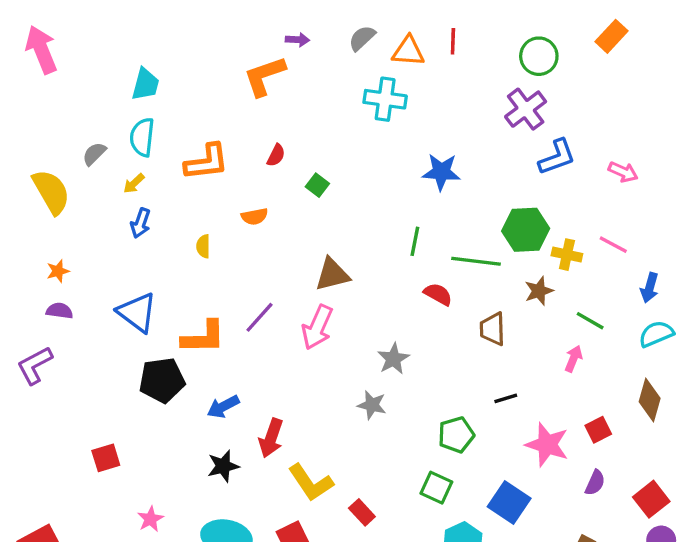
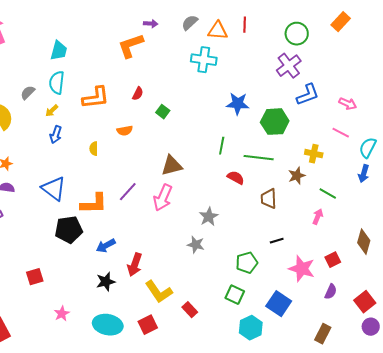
green hexagon: (526, 230) -> (275, 122), moved
pink line: (613, 245) -> (341, 133), moved
cyan semicircle: (656, 334) -> (368, 148), moved, turned -40

